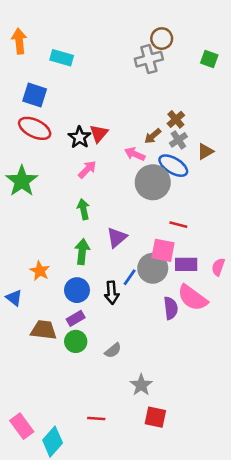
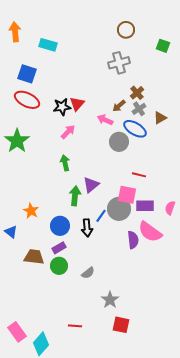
gray cross: (149, 59) -> (119, 63), moved
black star: (80, 137) -> (62, 107), turned 30
gray circle: (153, 182) -> (119, 142), size x0.7
green arrow: (82, 252) -> (75, 196), moved

